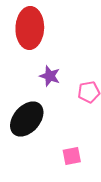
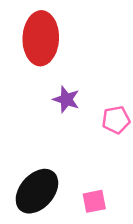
black ellipse: (27, 119) -> (37, 191), moved

